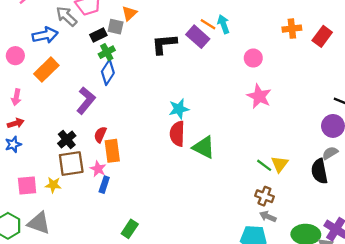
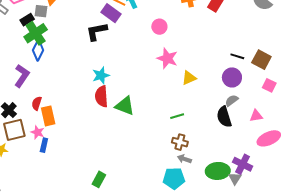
black L-shape: (164, 44) -> (97, 31), moved
green cross: (107, 52) -> (36, 33), size x1.6
yellow triangle: (280, 164) -> (189, 78), moved, turned 35
green line: (264, 165) -> (177, 116), turned -48
green rectangle: (130, 229) -> (99, 179), moved

